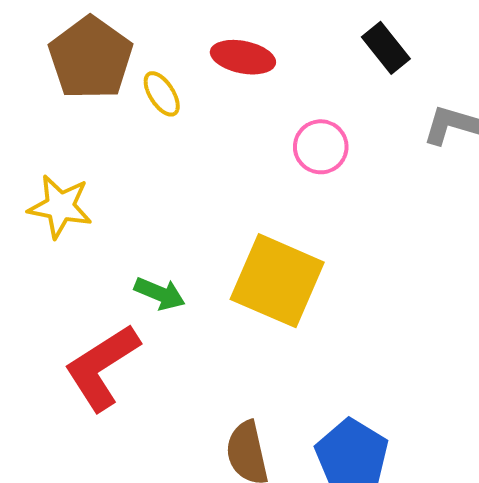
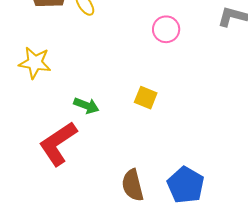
yellow square: (277, 281) -> (146, 98), size x0.5

